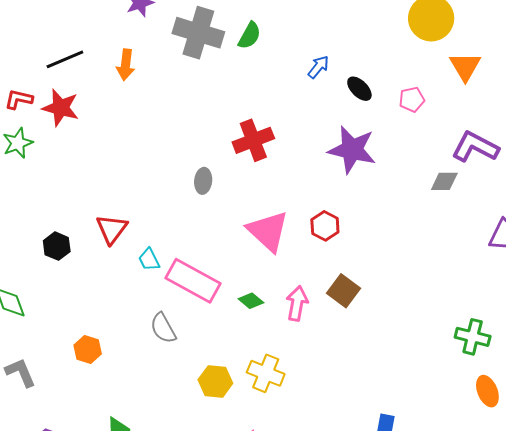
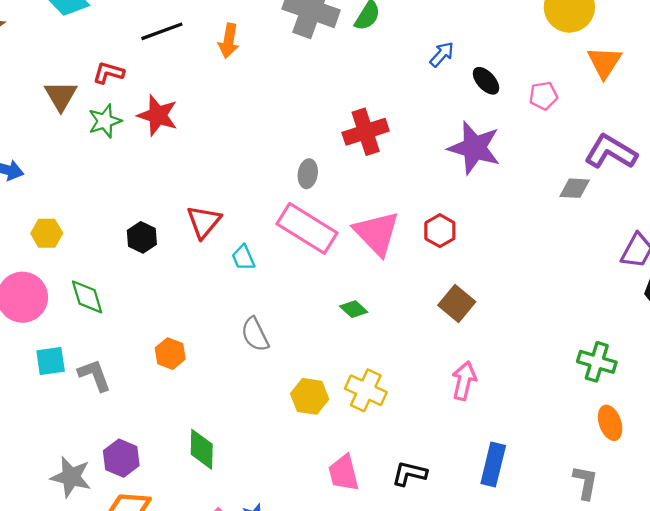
red star: (61, 108) -> (158, 115), moved
pink rectangle: (193, 281) -> (307, 228), moved
pink arrow: (297, 303) -> (464, 381), moved

